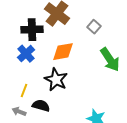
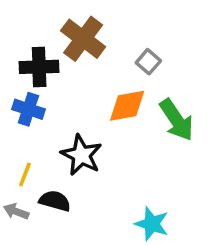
orange diamond: (63, 52) -> (127, 106), moved
blue cross: (26, 54) -> (28, 109), turned -30

